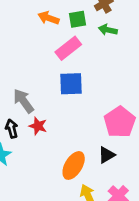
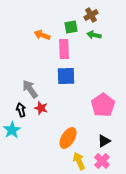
orange arrow: (49, 18) -> (42, 35), moved
pink rectangle: (68, 48) -> (64, 49), turned -54
black triangle: (107, 155) -> (104, 141), moved

